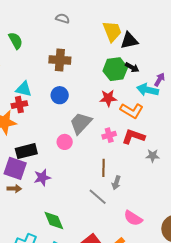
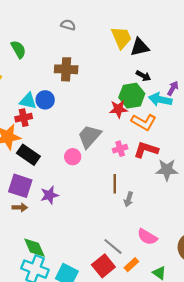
green hexagon: (115, 69) -> (132, 96), moved
blue circle: (60, 95) -> (45, 100), moved
black rectangle: (26, 151) -> (28, 155), moved, turned 50
gray star: (153, 156) -> (167, 170), size x1.5
gray line: (98, 197) -> (113, 246), moved
green diamond: (54, 221) -> (34, 248), moved

